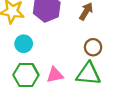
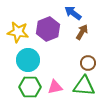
cyan circle: (24, 44) -> (28, 60), size x1.5

